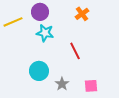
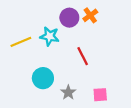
purple circle: (40, 12) -> (69, 18), moved
yellow line: (13, 22) -> (21, 42), moved

